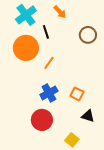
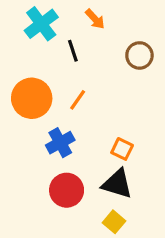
orange circle: (26, 48) -> (32, 98), moved
blue cross: (49, 93) -> (60, 143), moved
black triangle: (88, 116) -> (117, 184), moved, size x1.5

